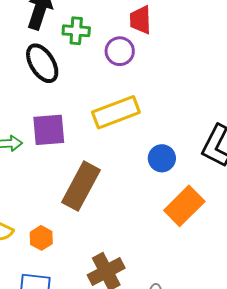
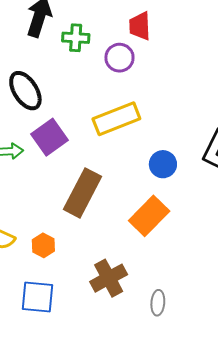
black ellipse: (42, 63) -> (25, 91), moved
purple square: (49, 130) -> (50, 137), turned -30
orange rectangle: (184, 206) -> (149, 216), moved

